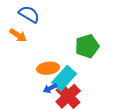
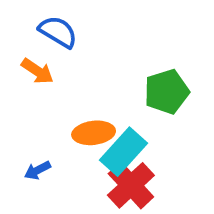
blue arrow: (50, 88) -> (37, 170), moved

